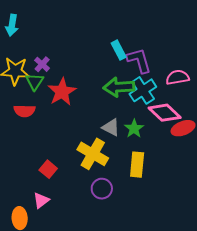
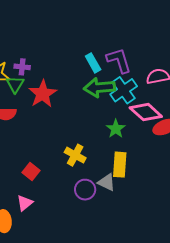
cyan rectangle: (119, 50) -> (93, 63), moved
purple cross: (42, 64) -> (22, 67), turned -35
gray triangle: (111, 127) -> (107, 182), moved
yellow cross: (93, 154) -> (75, 155), size x0.7

